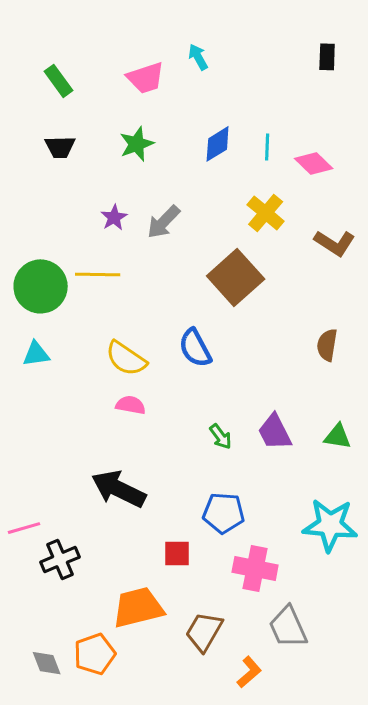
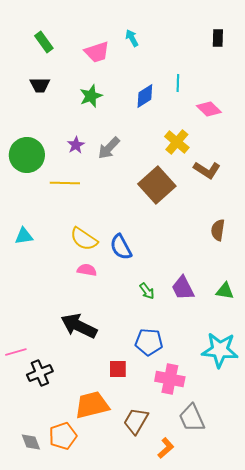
green rectangle: (59, 81) -> (44, 42), moved
black trapezoid: (60, 147) -> (40, 85), moved
cyan line: (267, 147) -> (178, 83), moved
brown L-shape: (335, 243) -> (207, 170), moved
green circle: (41, 286) -> (27, 155), moved
blue semicircle: (195, 348) -> (121, 247), moved

